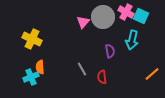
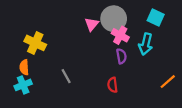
pink cross: (126, 12) -> (120, 35), moved
orange semicircle: (40, 67) -> (24, 67), moved
gray line: (82, 69) -> (66, 76), moved
cyan cross: (31, 77) -> (23, 85), moved

